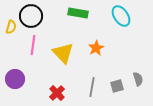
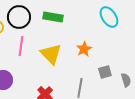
green rectangle: (78, 13) -> (53, 17), moved
gray square: (117, 86) -> (105, 72), moved

